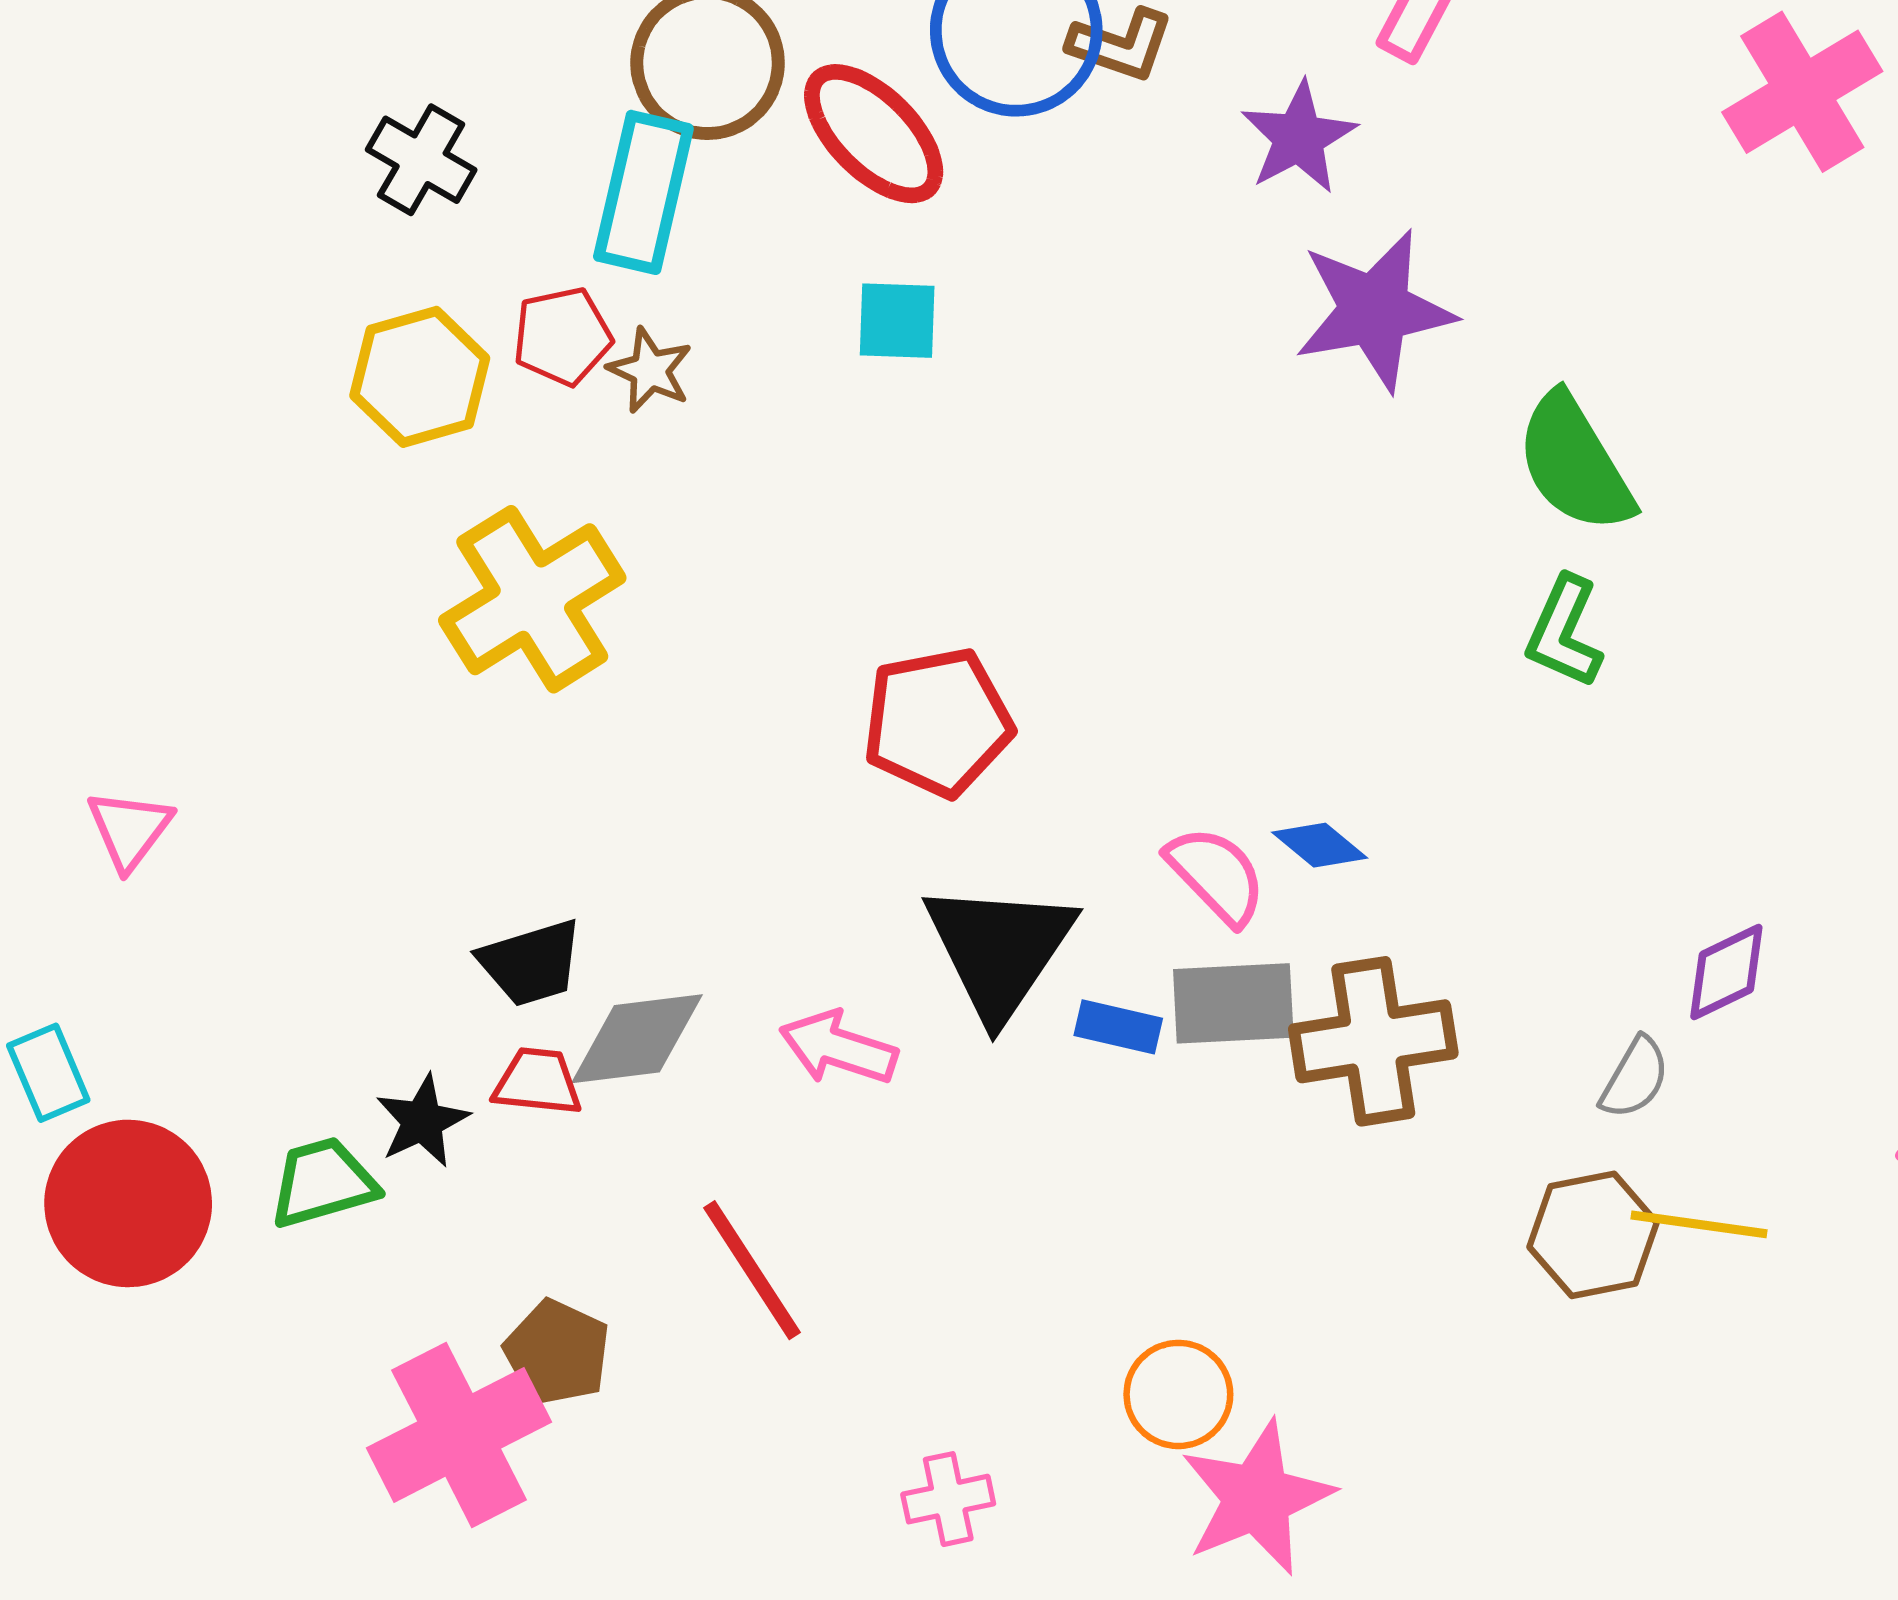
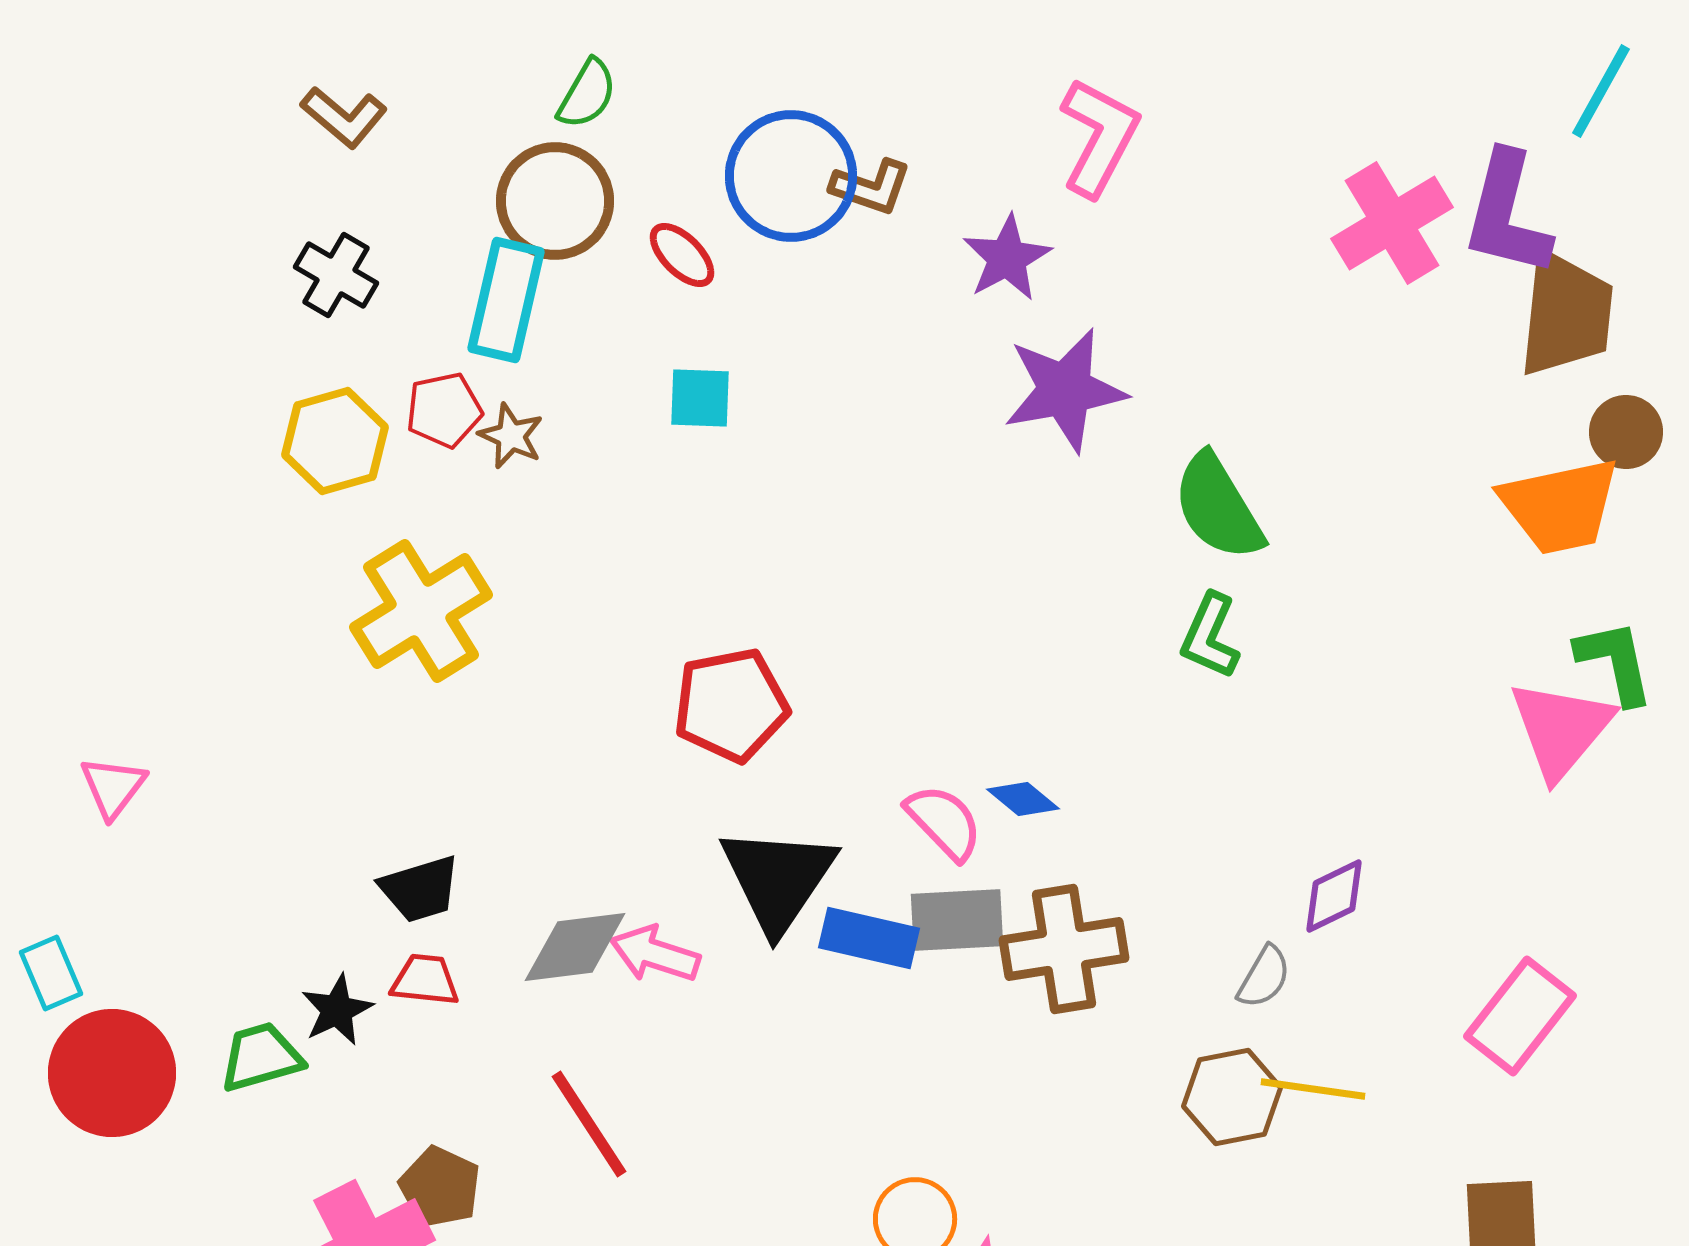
red ellipse: (874, 134) -> (682, 255), size x0.6
blue rectangle: (1118, 1027) -> (869, 938), size x1.5
gray diamond: (637, 1039) -> (575, 947), moved

